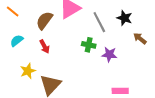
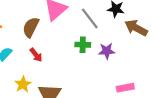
brown arrow: (140, 38) -> (136, 28), size x1.5

